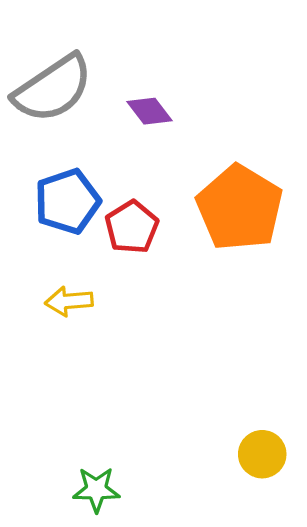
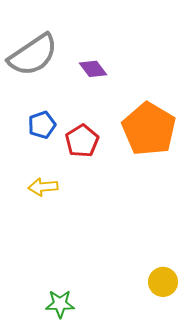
blue pentagon: (67, 201) -> (42, 125), size x0.7

